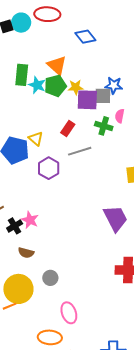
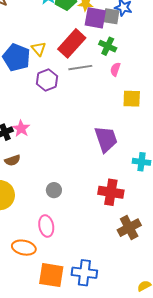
pink semicircle: (120, 116) -> (115, 69), moved
red rectangle: (68, 129) -> (72, 43), size x1.8
brown semicircle: (26, 253) -> (12, 160), turned -42
gray circle: (50, 278) -> (54, 190), moved

